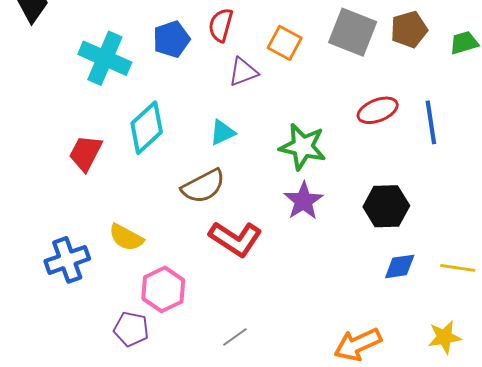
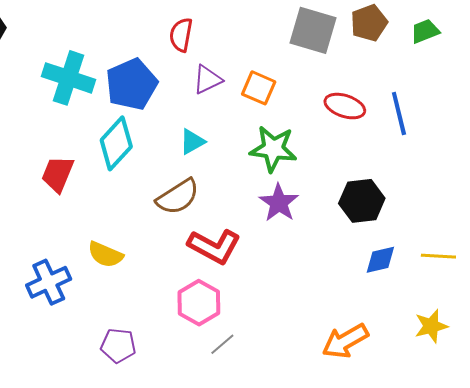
blue pentagon: (171, 39) -> (132, 84), moved, size x1.4
orange square: (285, 43) -> (259, 88), moved
red ellipse: (378, 110) -> (345, 106), turned 45
pink hexagon: (163, 289) -> (199, 303), moved

